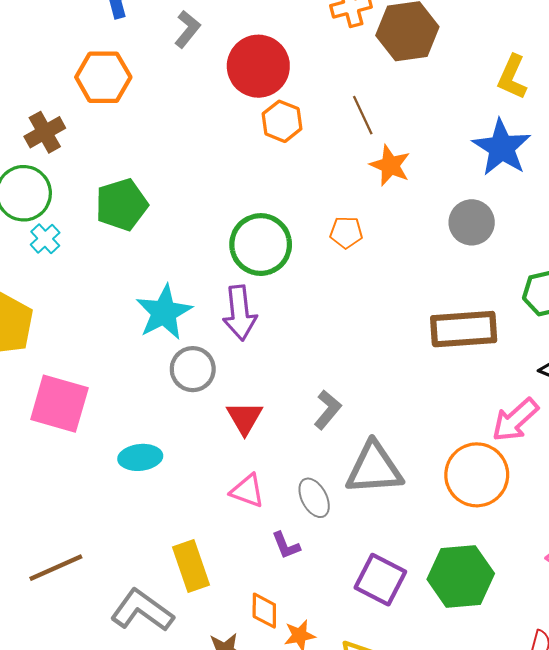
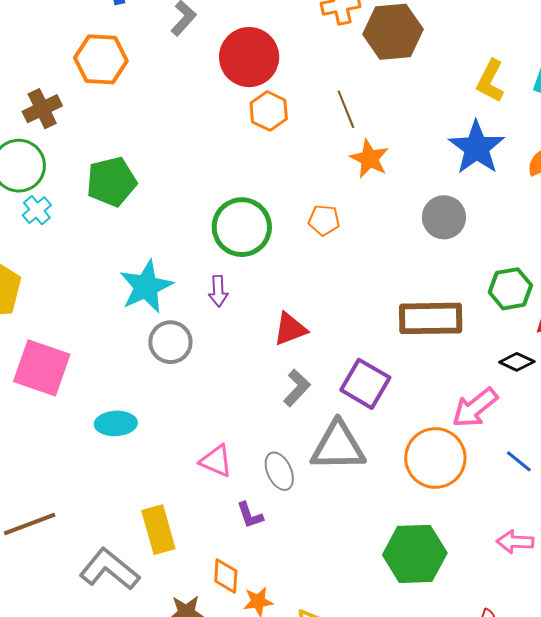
purple arrow: (240, 313) -> (218, 291), size x0.6
red triangle: (245, 418) -> (290, 329), moved, turned 36
purple square: (380, 580) -> (365, 384), moved

